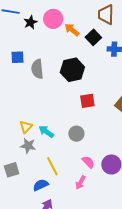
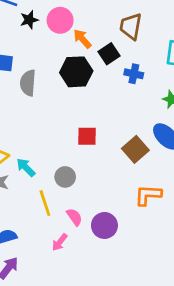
black hexagon: (72, 70) -> (76, 72), moved
yellow line: (52, 166) -> (45, 203), moved

